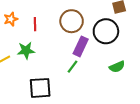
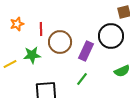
brown circle: (72, 21) -> (60, 42), moved
green line: (73, 67) -> (82, 79), moved

